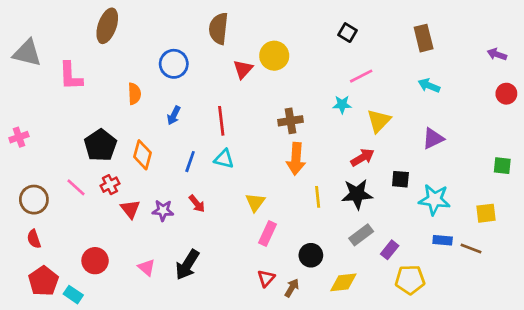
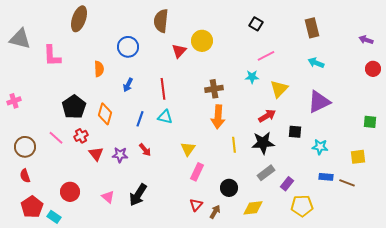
purple triangle: (433, 138) -> (319, 102), size x1.4
cyan star: (434, 200) -> (320, 147), size x0.7

